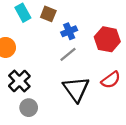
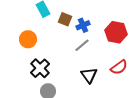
brown square: (48, 14) -> (65, 19), moved
black triangle: (76, 89) -> (89, 75), size x0.7

